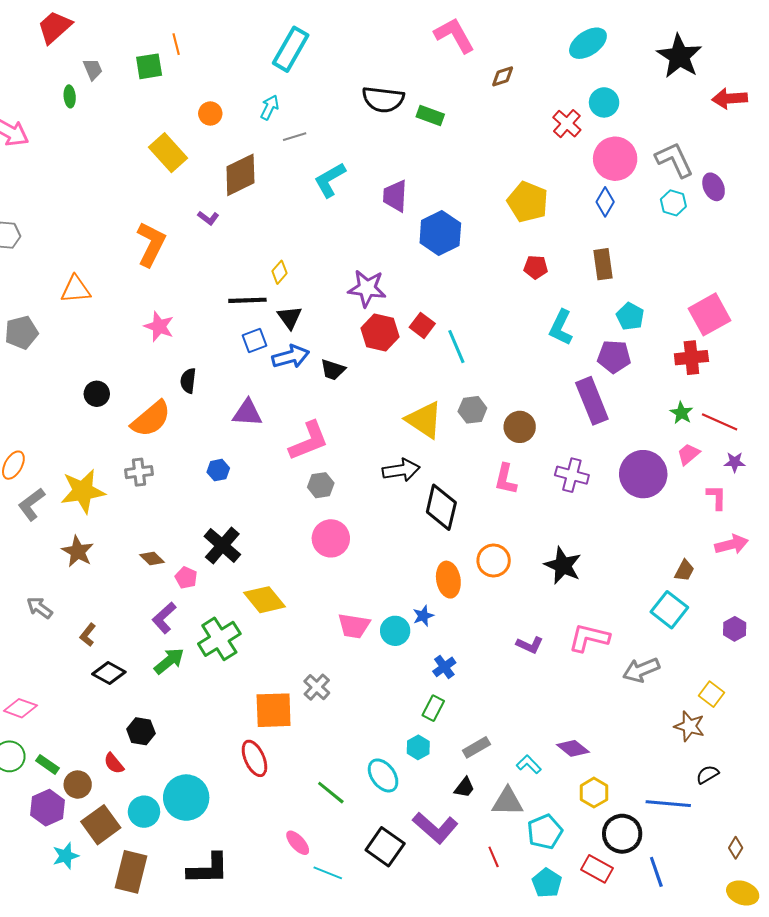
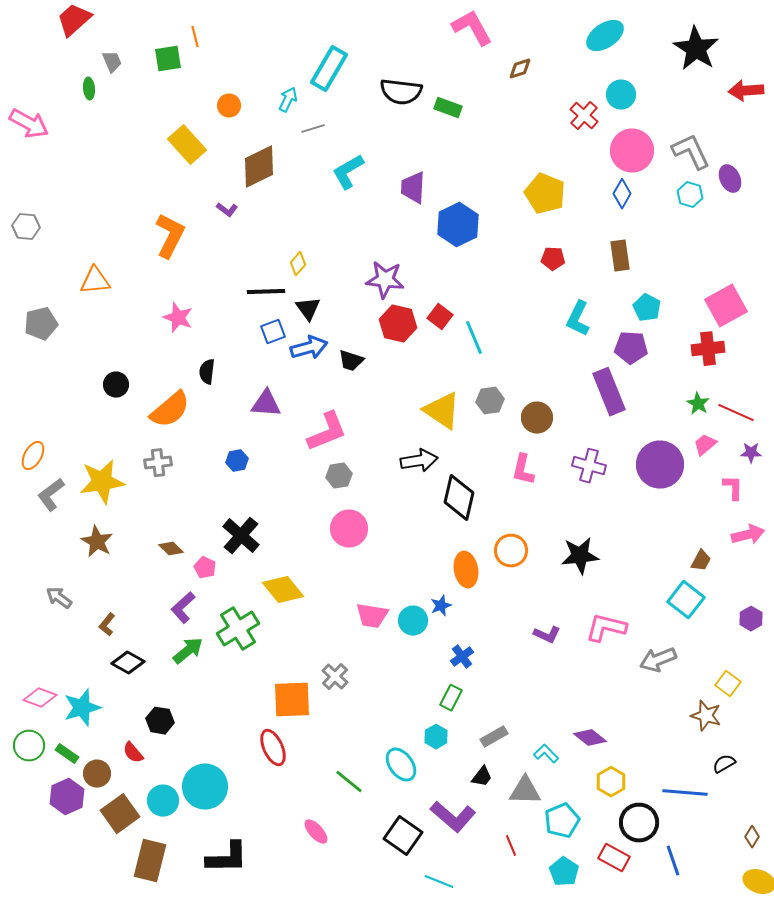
cyan rectangle: (291, 49) -> (329, 69), moved
black star: (563, 566) -> (580, 556), turned -30
cyan star: (66, 856) -> (82, 708), moved, size x1.4
cyan line: (328, 873) -> (439, 882), moved

